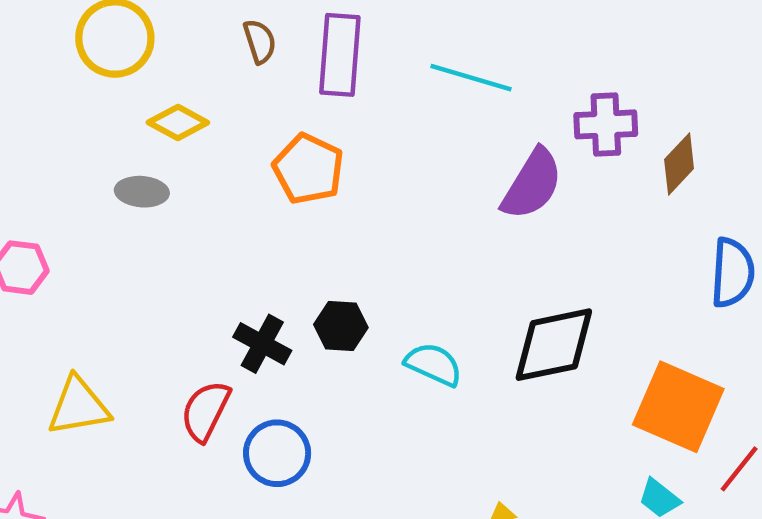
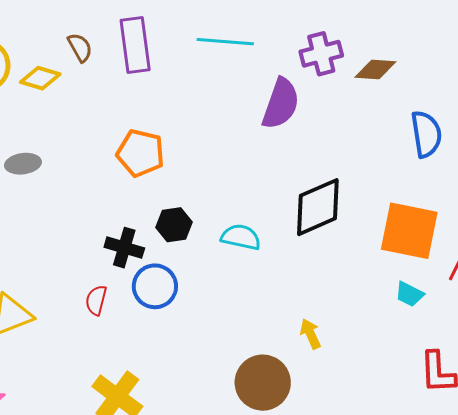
yellow diamond: (178, 123) -> (40, 78), moved
brown diamond: (679, 164) -> (375, 70), turned 63
orange pentagon: (308, 169) -> (141, 153), moved
red semicircle: (206, 411) -> (96, 300), size x0.7
blue circle: (277, 453) -> (155, 286), moved

